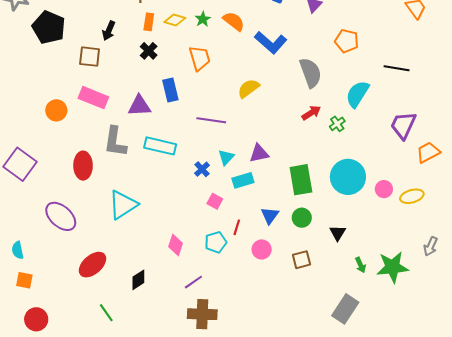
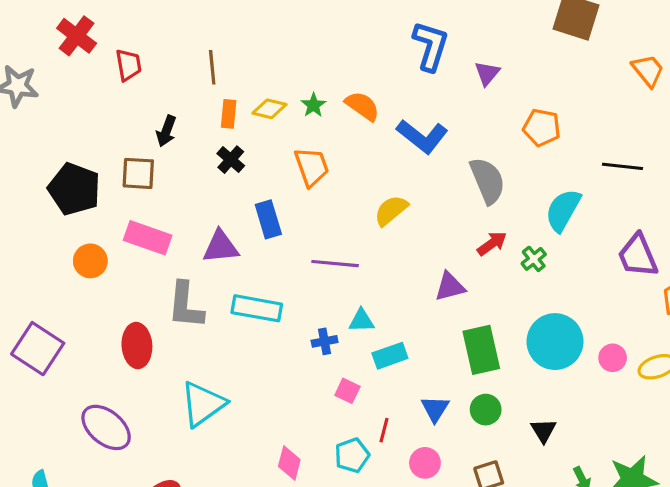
black pentagon: (49, 27) -> (74, 189), moved
purple trapezoid: (403, 125) -> (638, 256), turned -44
purple triangle: (259, 153) -> (450, 287), moved
cyan triangle: (226, 157) -> (361, 321), turned 48
blue cross: (202, 169) -> (325, 341), turned 35

